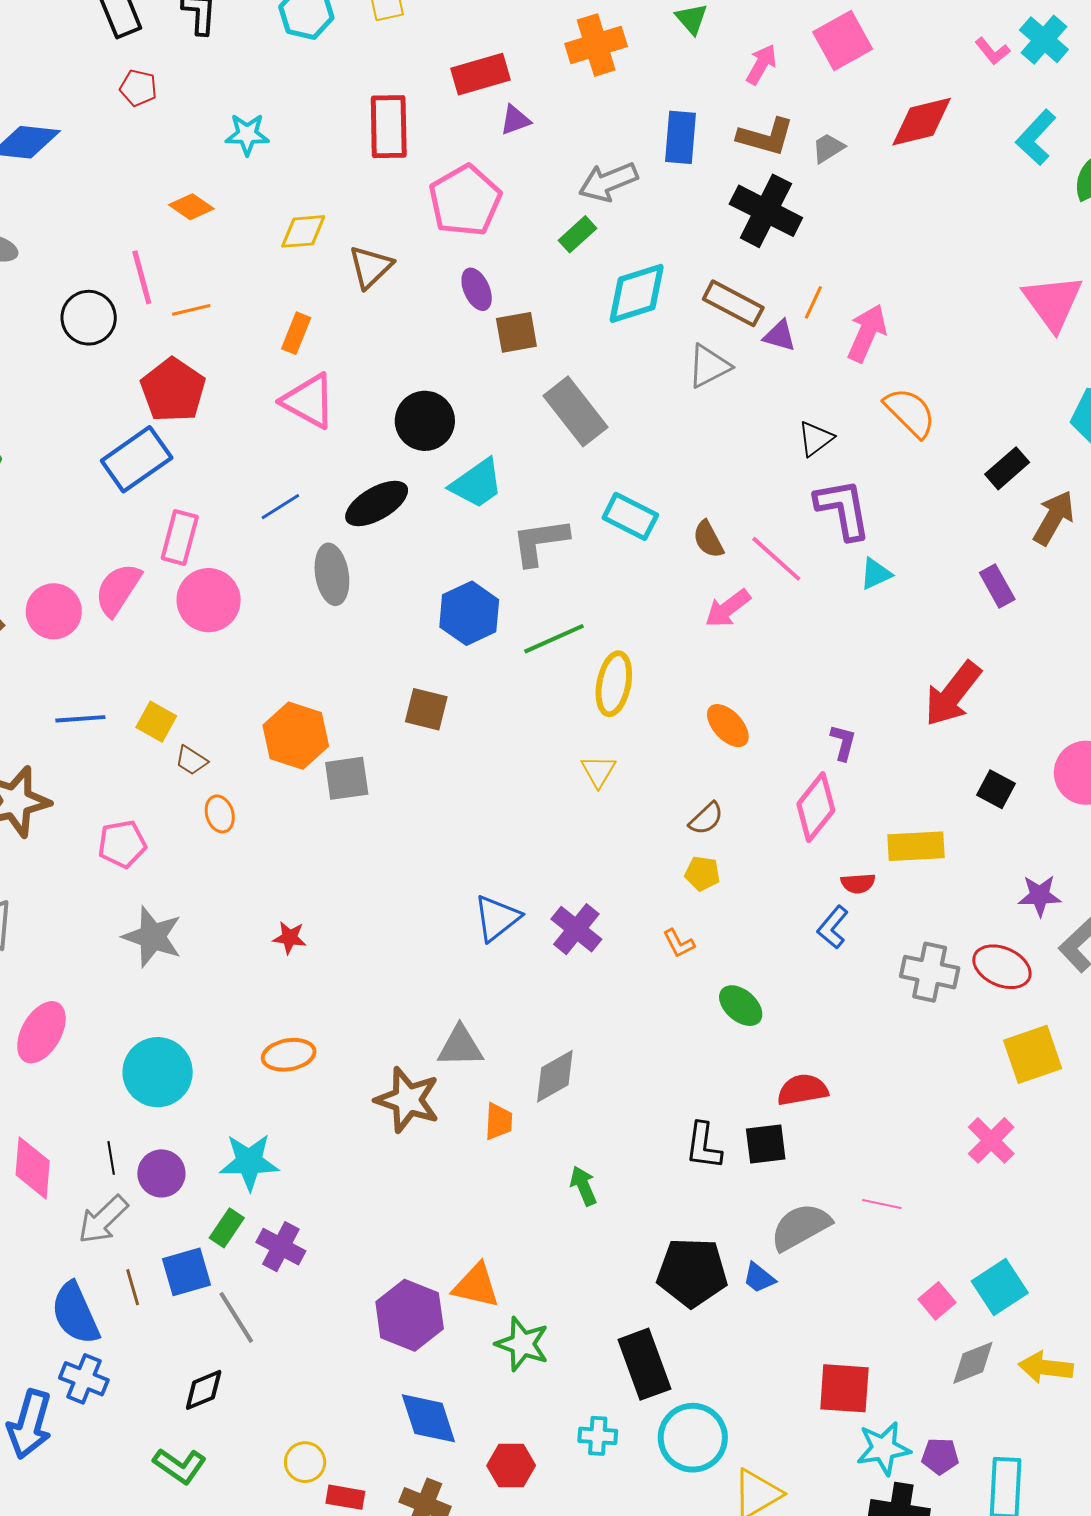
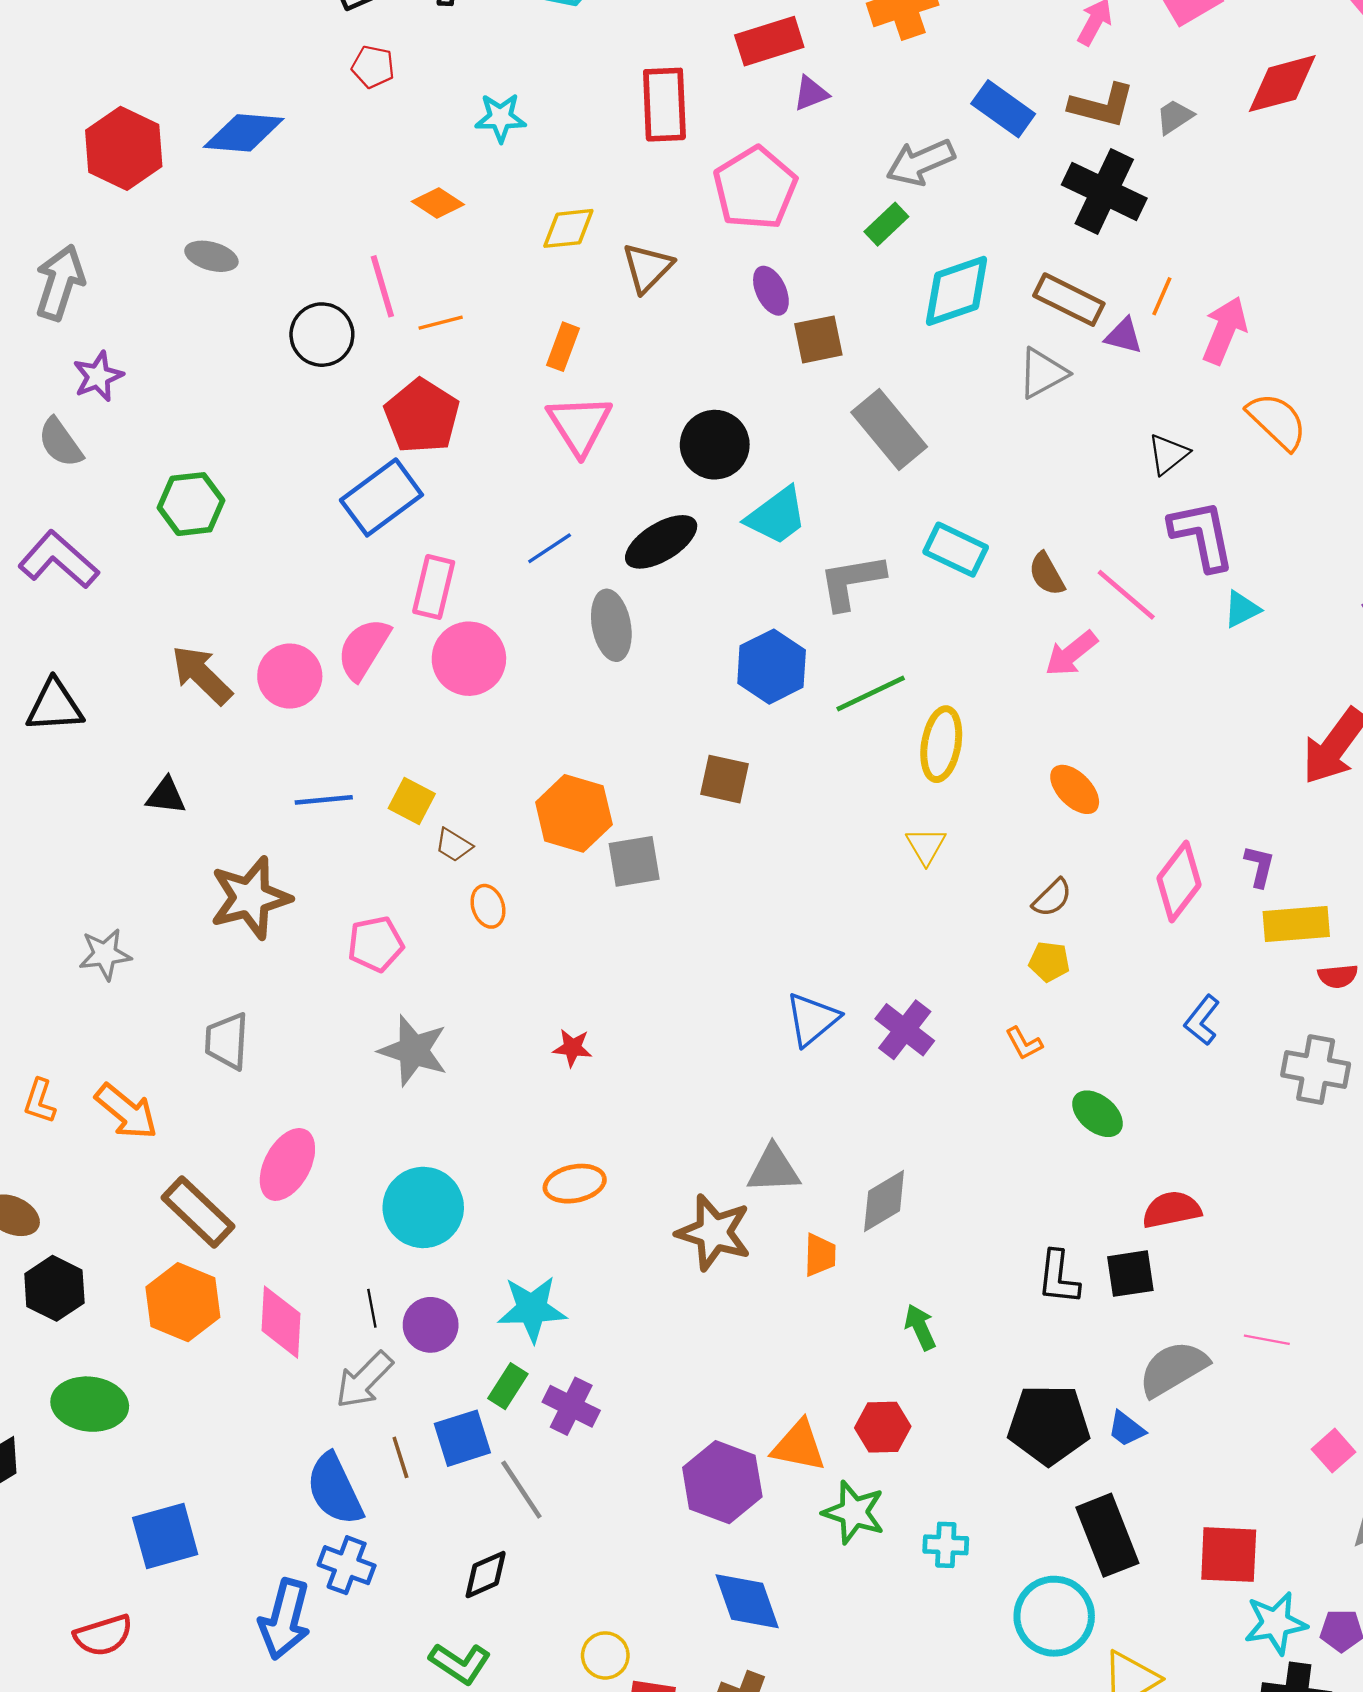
blue rectangle: (681, 137) -> (1003, 109), turned -58
pink triangle: (309, 401) -> (579, 425), turned 30
purple L-shape: (843, 742) -> (1259, 866), moved
red semicircle: (858, 883) -> (1338, 976), moved
black rectangle: (644, 1364) -> (1107, 1535), moved
cyan cross: (598, 1436) -> (946, 1545), moved
red hexagon: (511, 1466) -> (883, 1427), moved

